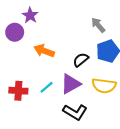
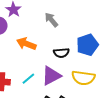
gray arrow: (98, 25) -> (51, 20), moved
black semicircle: (81, 60) -> (61, 53), turned -147

